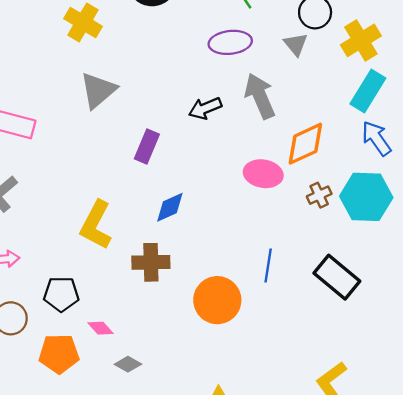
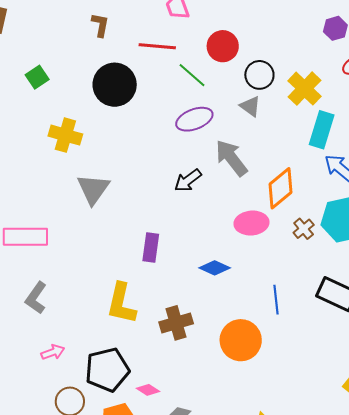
purple rectangle: (147, 146) -> (151, 247), moved
blue diamond: (170, 207) -> (215, 268), moved, turned 64
black pentagon: (61, 294) -> (107, 370), size x1.4

